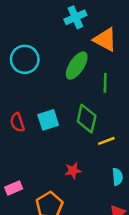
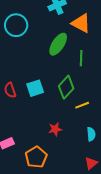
cyan circle: (25, 59) -> (16, 25), moved
green diamond: (87, 119) -> (66, 87), turned 30

